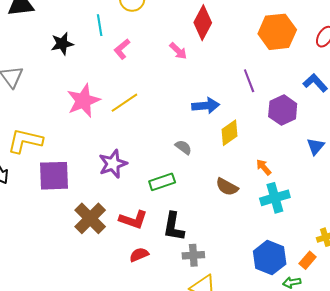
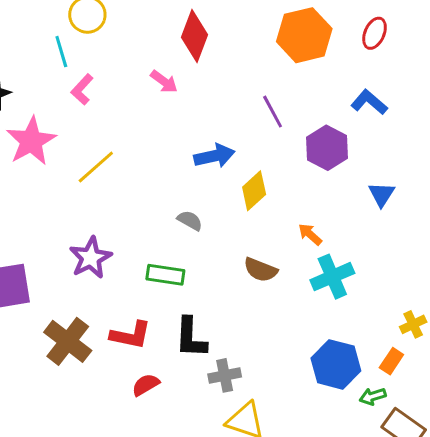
cyan line: (100, 25) -> (61, 52), moved
pink star: (83, 101) -> (31, 141), moved
green rectangle: (162, 182) -> (165, 275), turned 35

